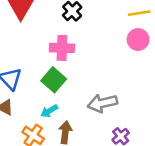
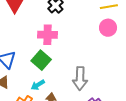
gray arrow: (102, 103) -> (80, 78), turned -75

